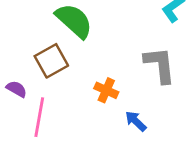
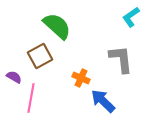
blue arrow: (136, 121) -> (103, 101), size x1.5

